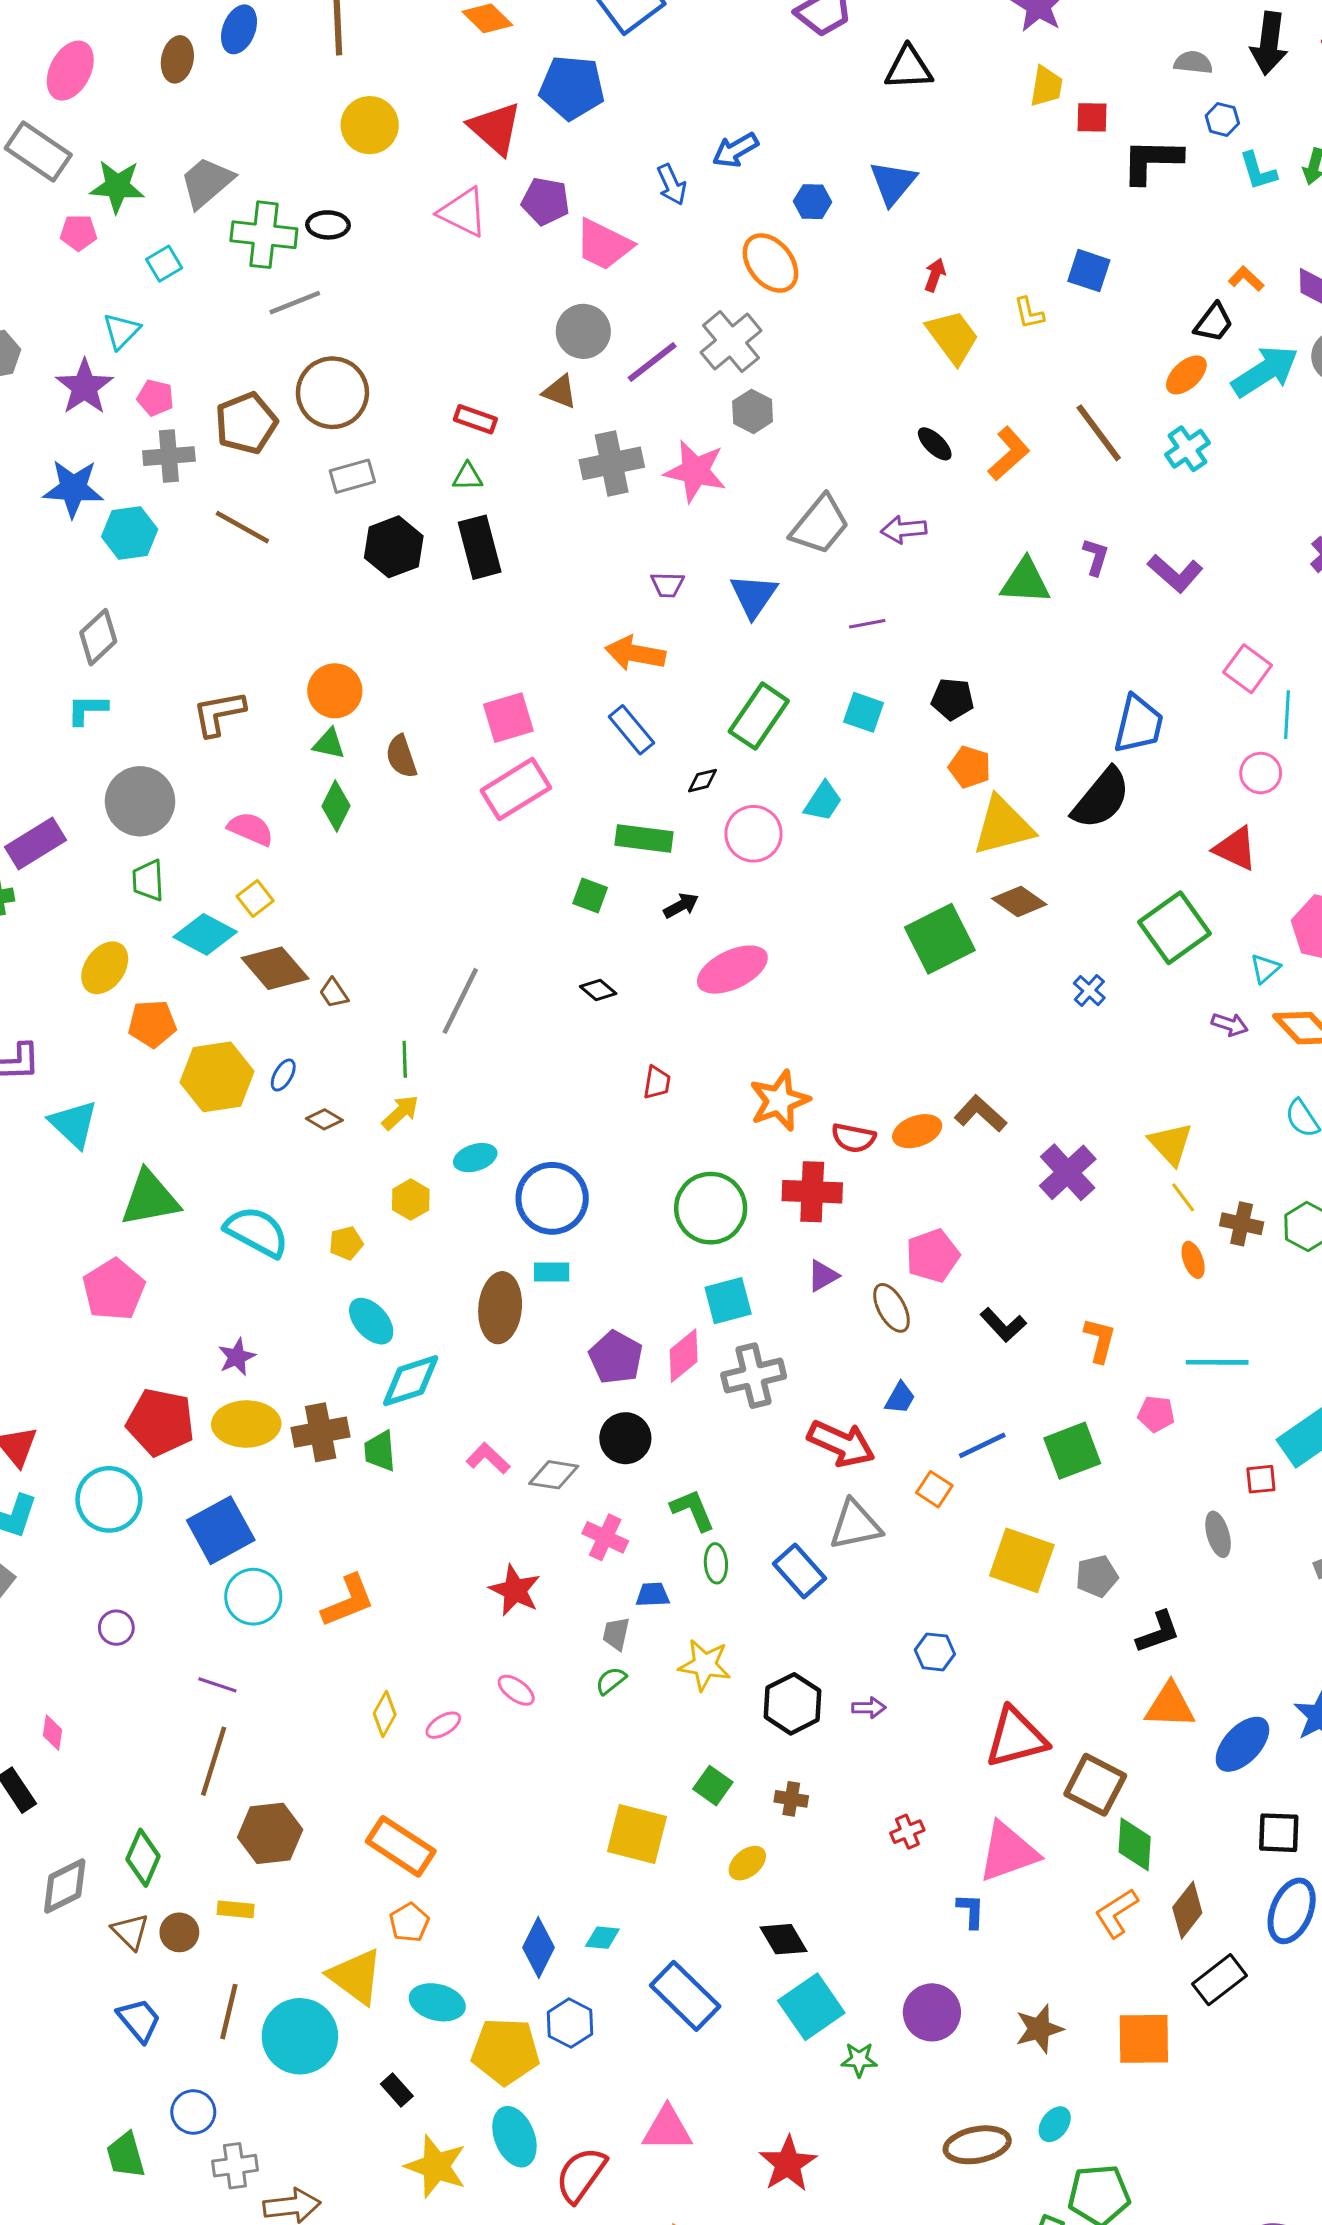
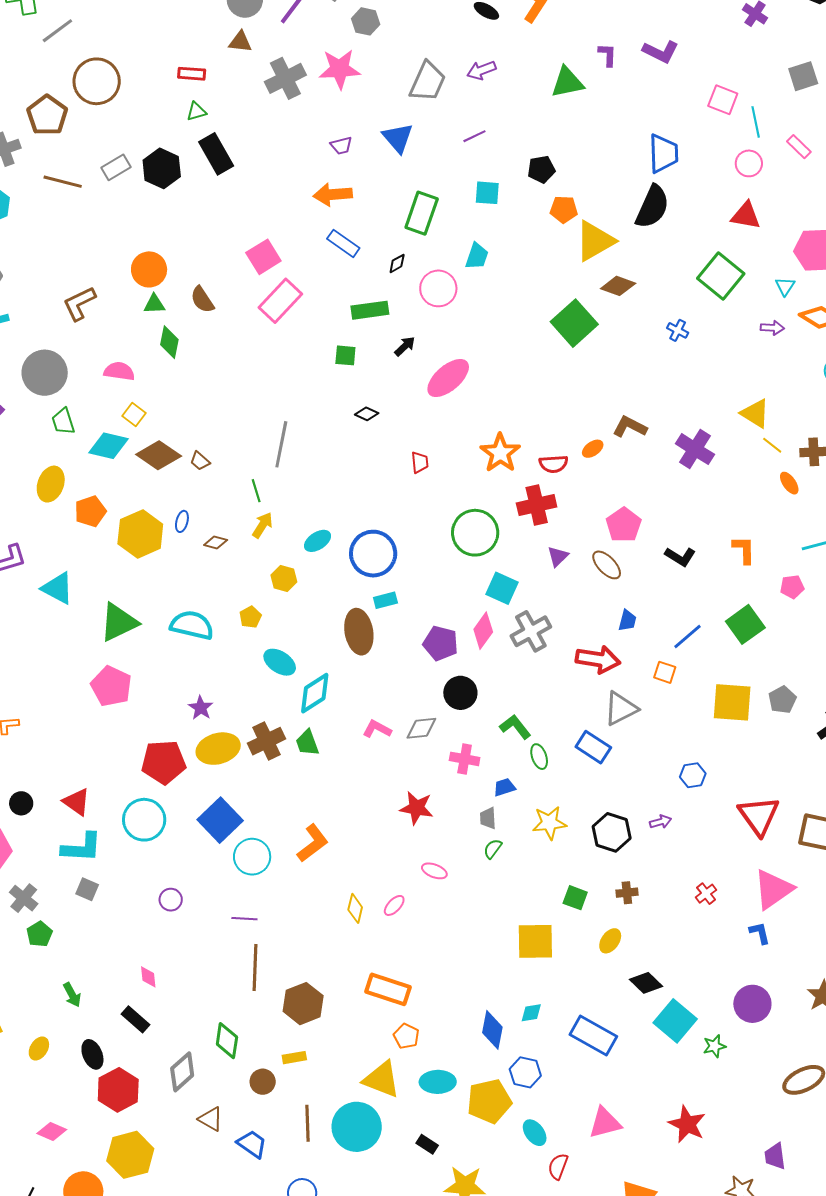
gray rectangle: (352, 476) -> (116, 167), moved
orange ellipse: (917, 1131) -> (593, 449), size x0.7
cyan square: (728, 1301) -> (502, 588), turned -36
red triangle: (1016, 1738) -> (759, 816), turned -36
brown triangle: (130, 1932) -> (211, 1119), moved
cyan ellipse: (514, 2137) -> (535, 1133), moved, size x0.7
red semicircle: (581, 2175) -> (558, 1166), size x0.7

